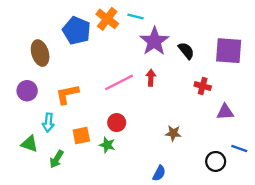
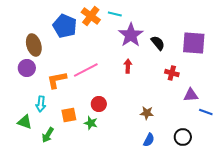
pink line: (119, 82) -> (86, 70), moved
purple circle: (27, 91) -> (27, 68), moved
blue line: (239, 148) -> (206, 112), moved
blue semicircle: (159, 173) -> (149, 140), moved

